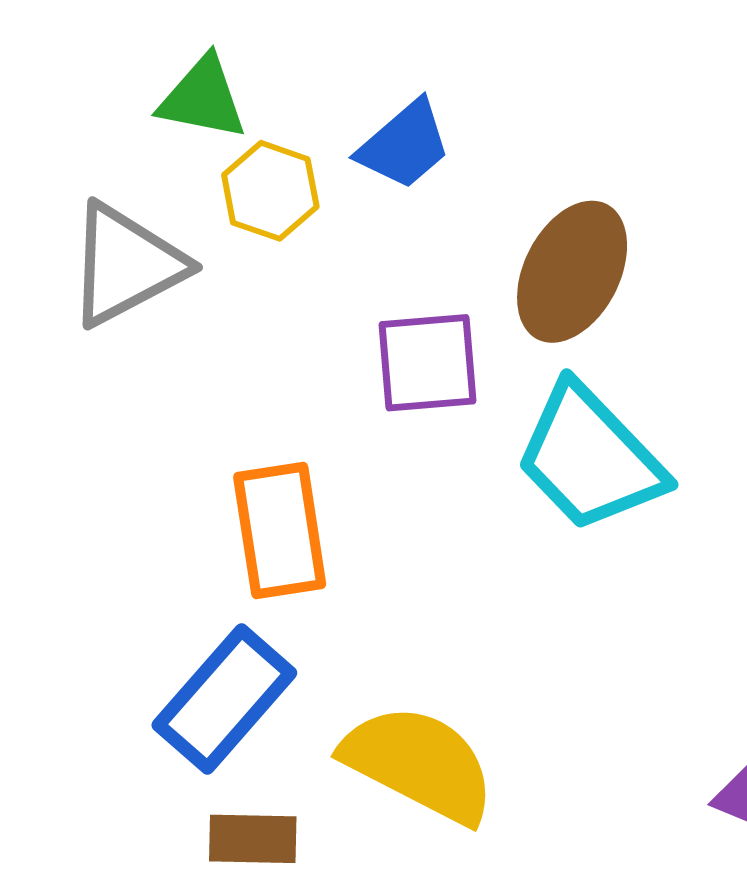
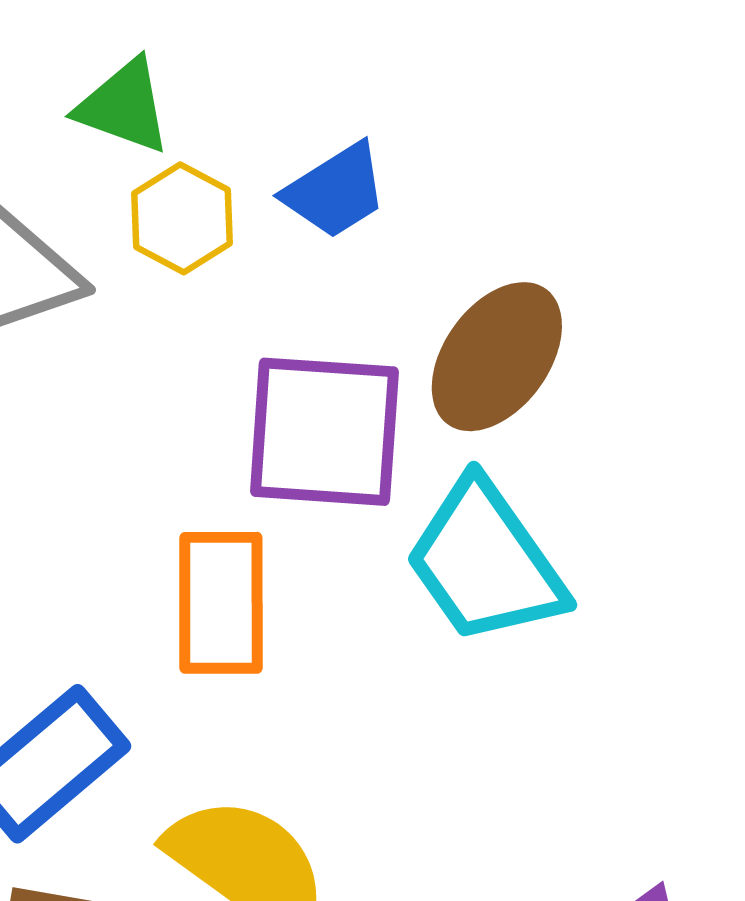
purple square: (428, 363) -> (324, 432), size x1.4
orange rectangle: (280, 531) -> (221, 603), moved

